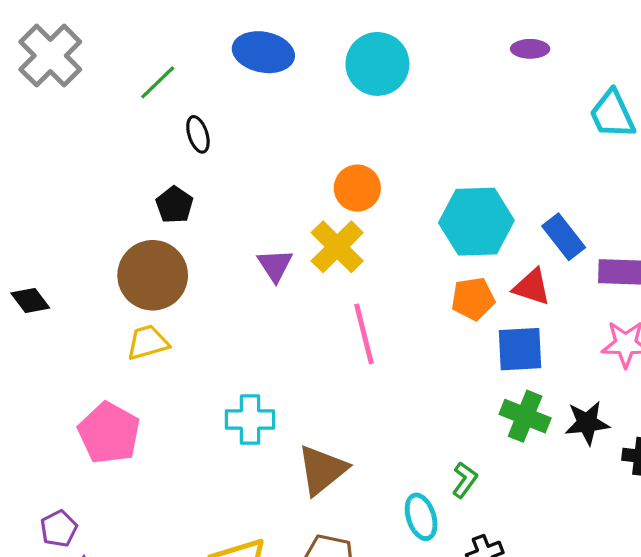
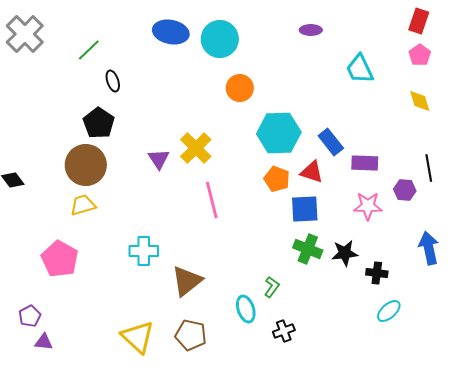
blue ellipse: (263, 52) -> (171, 32), moved
orange circle: (357, 188) -> (240, 88), moved
black pentagon: (174, 205) -> (99, 123), size x1.4
orange pentagon: (473, 299) -> (277, 179), turned 30

